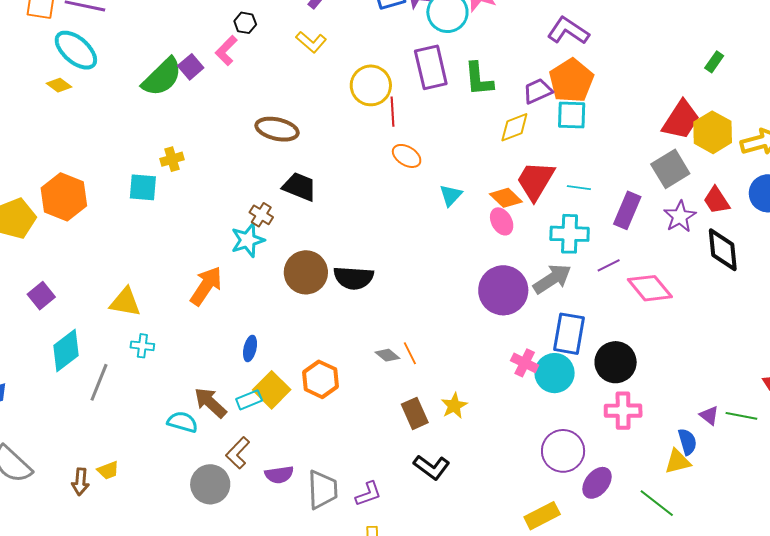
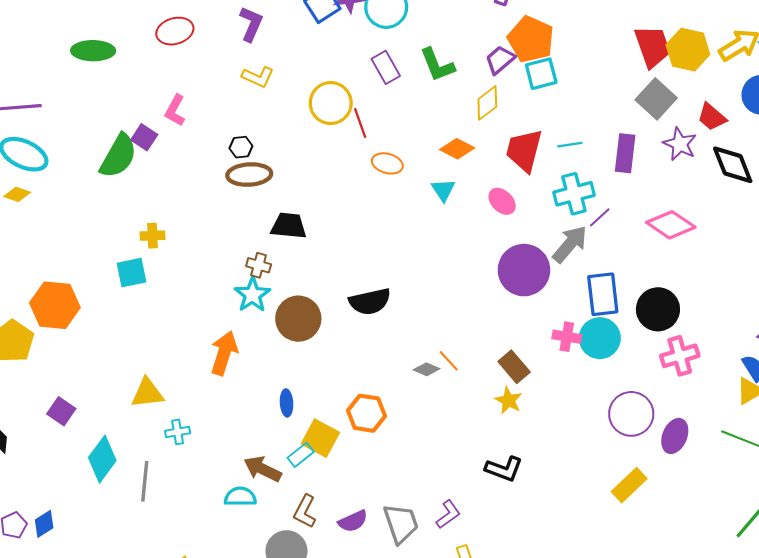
black hexagon: (245, 23) -> (241, 147), moved
purple rectangle: (431, 67) -> (386, 67), size x0.7
red trapezoid: (681, 120) -> (653, 46), turned -36
yellow cross: (172, 159) -> (152, 236), turned 30
orange diamond: (506, 198) -> (457, 149), moved
purple line: (609, 265) -> (600, 217), moved
brown circle: (306, 272) -> (298, 319), moved
brown rectangle: (415, 413) -> (514, 367), moved

